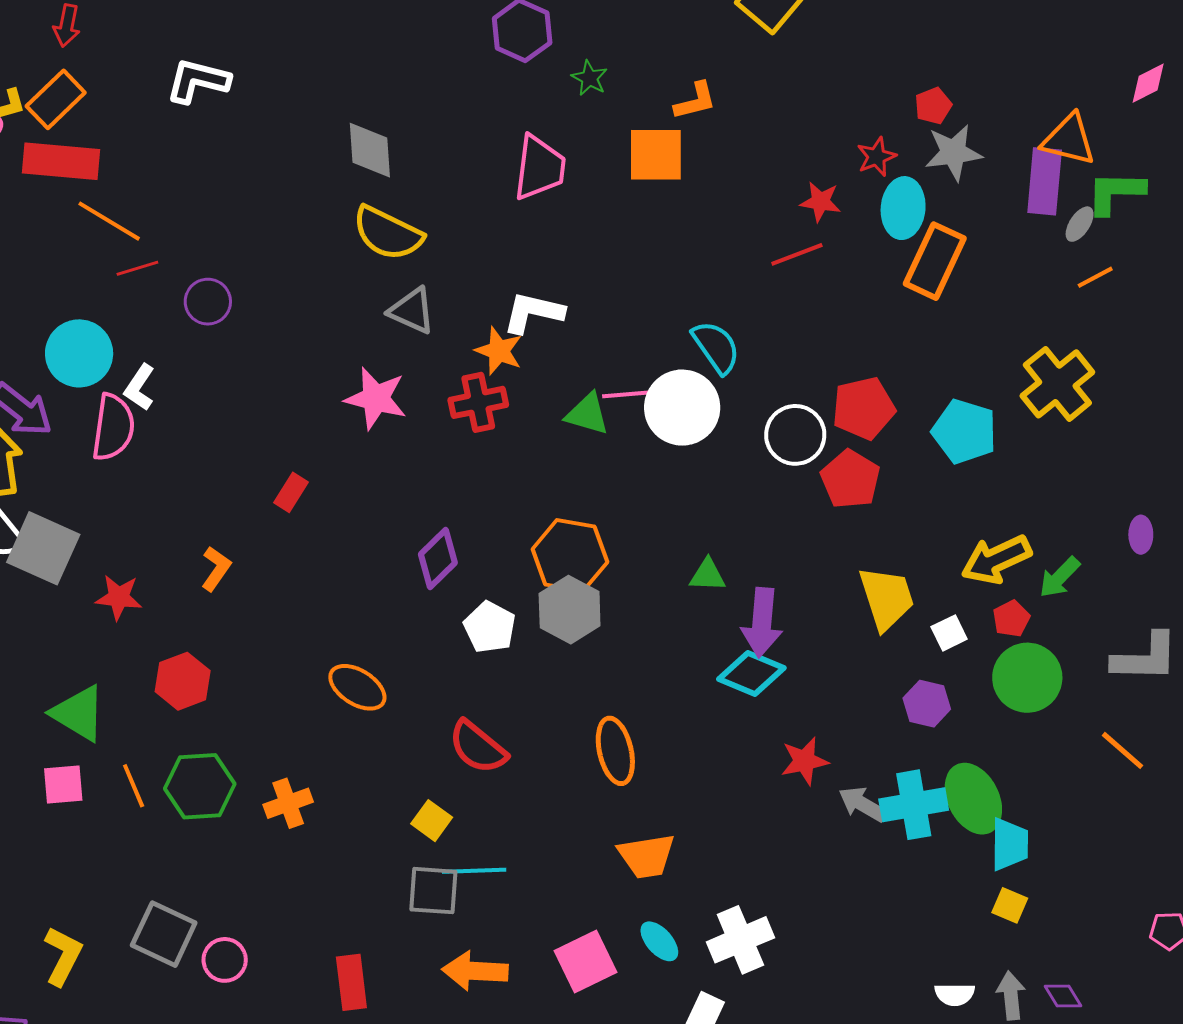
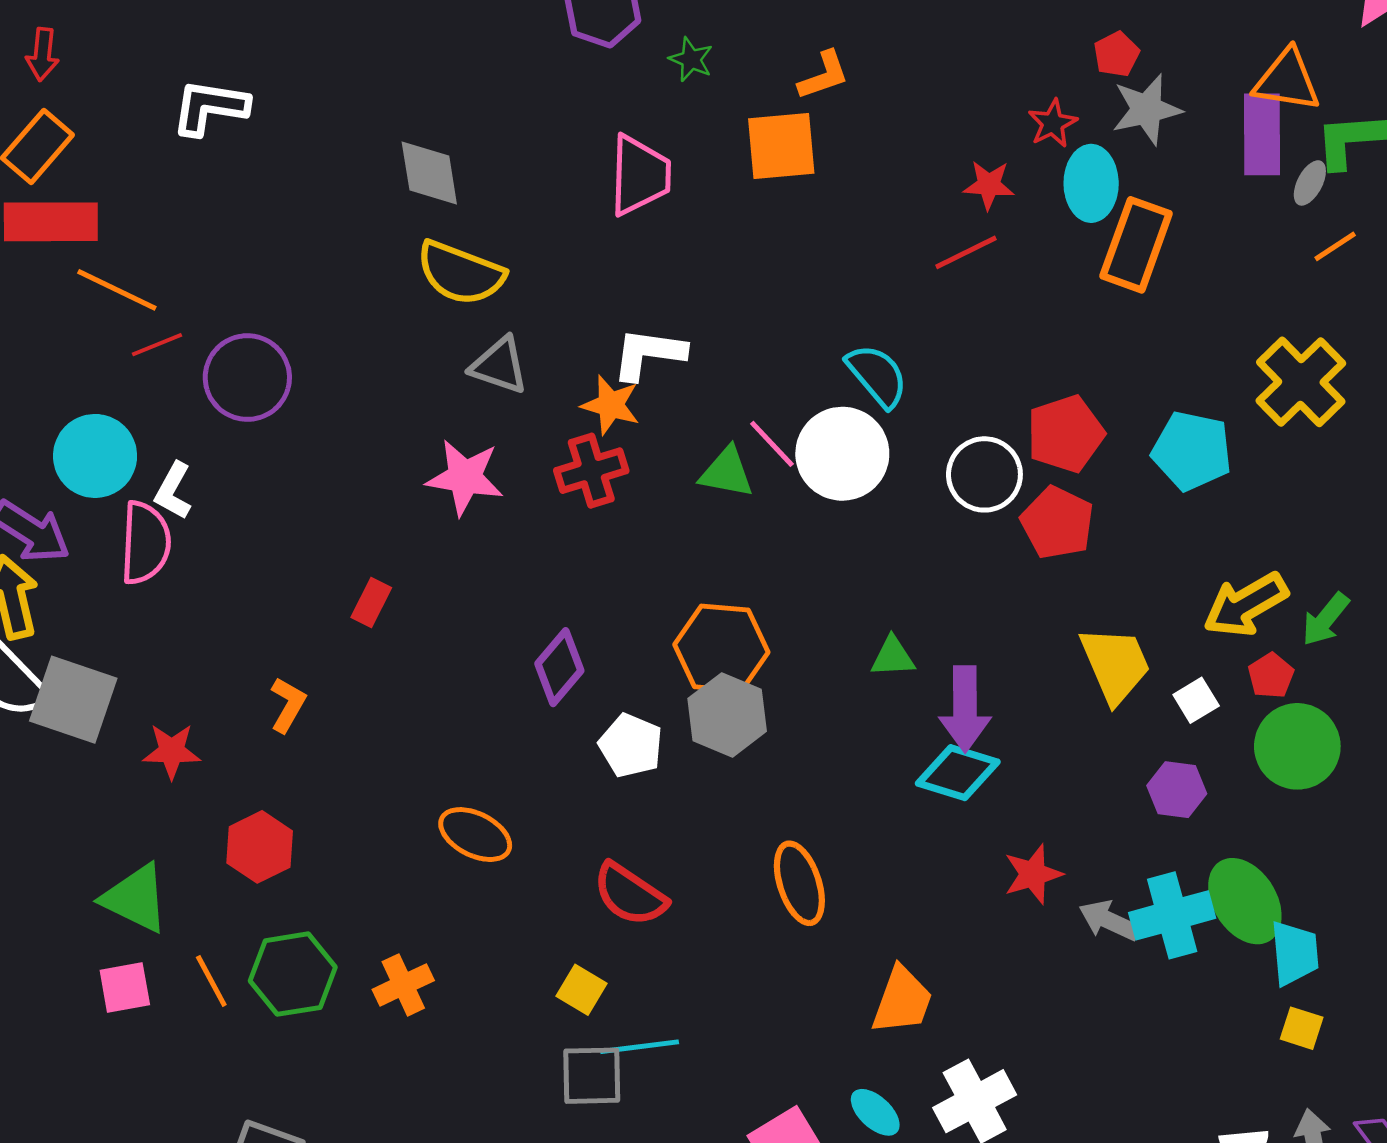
purple circle: (208, 302) -> (247, 378), size x1.5
pink line: (626, 394) -> (772, 444), turned 57
orange trapezoid: (647, 856) -> (902, 1000), moved, turned -56

